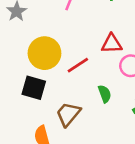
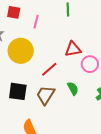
yellow circle: (44, 53) -> (21, 51), moved
brown trapezoid: (68, 114) -> (45, 95), moved

